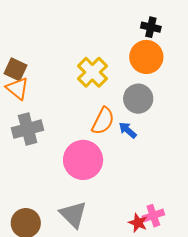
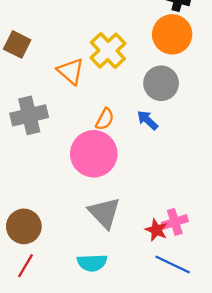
orange triangle: (18, 88) -> (71, 71), moved
orange semicircle: (103, 121) -> (105, 119), moved, size x0.7
gray triangle: (73, 214) -> (104, 213), moved

